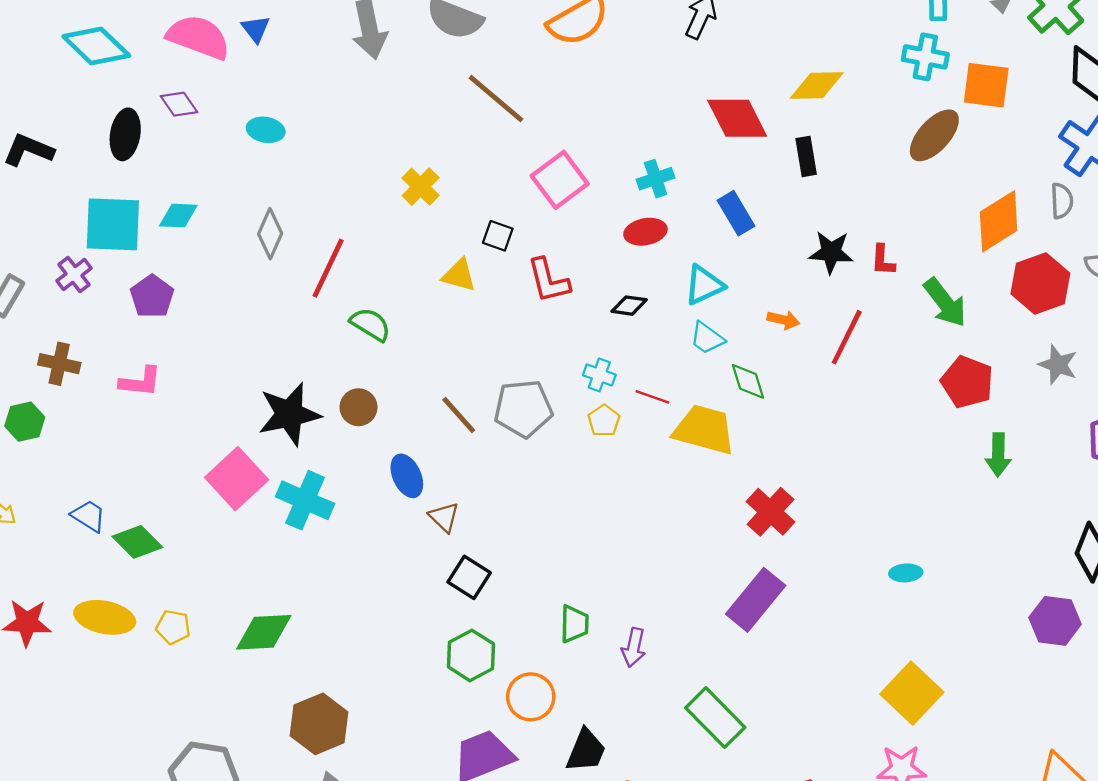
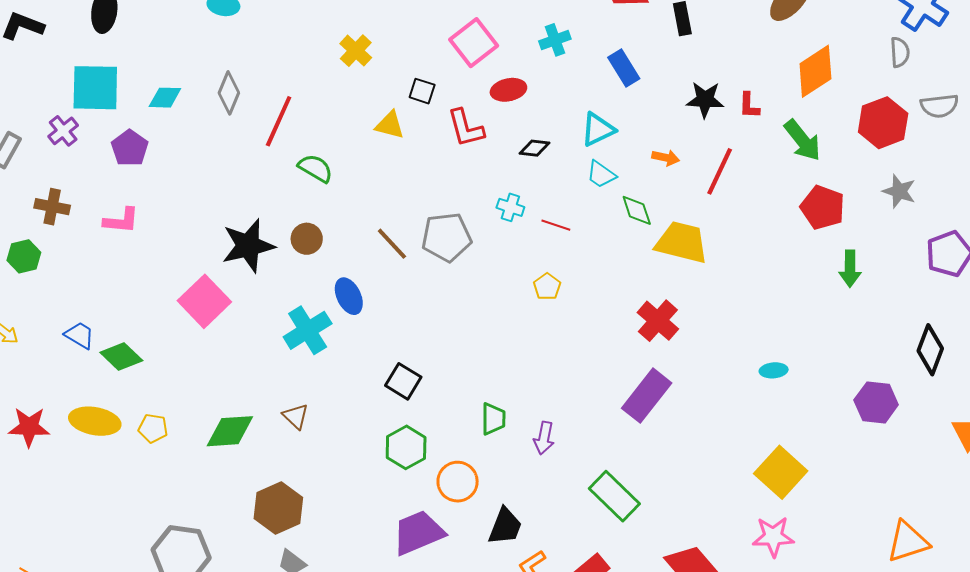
cyan diamond: (178, 216) -> (165, 98), moved
orange diamond: (999, 221) -> (815, 71), moved
red ellipse: (645, 232) -> (508, 90), moved
yellow pentagon: (604, 421) -> (547, 287), moved
yellow trapezoid: (704, 430) -> (682, 242), moved
cyan cross: (305, 500) -> (308, 330), moved, turned 36
brown triangle: (444, 517) -> (296, 416), moved
purple hexagon: (1055, 621) -> (876, 402), moved

